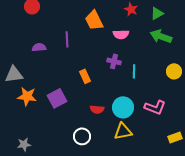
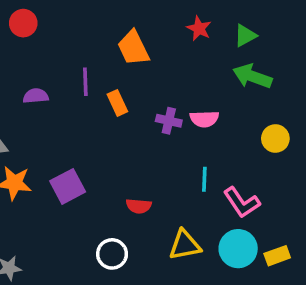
pink semicircle: (121, 34) -> (204, 119), moved
cyan line: (134, 71) -> (204, 179), moved
orange rectangle: (85, 76) -> (117, 103), moved
cyan circle: (123, 107) -> (238, 249), moved
pink L-shape: (155, 107) -> (242, 202), turned 35

